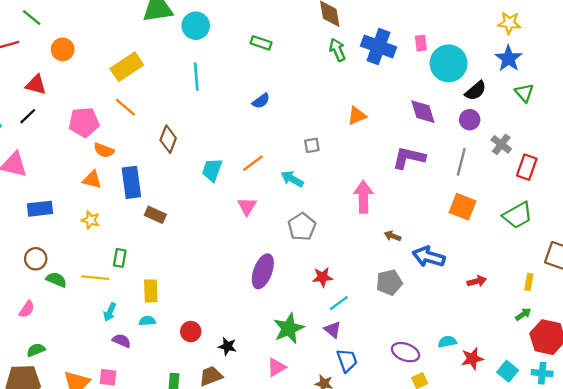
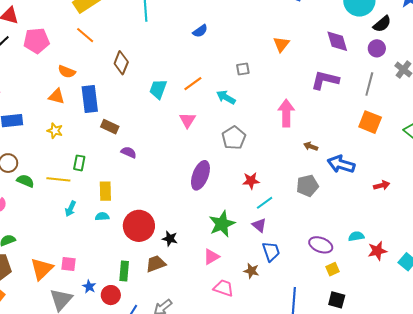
orange triangle: (357, 116) -> (281, 44), turned -30
pink pentagon: (84, 122) -> (36, 41), moved
red circle: (191, 332) -> (139, 226), size x1.8
purple semicircle: (122, 341) -> (129, 152), moved

